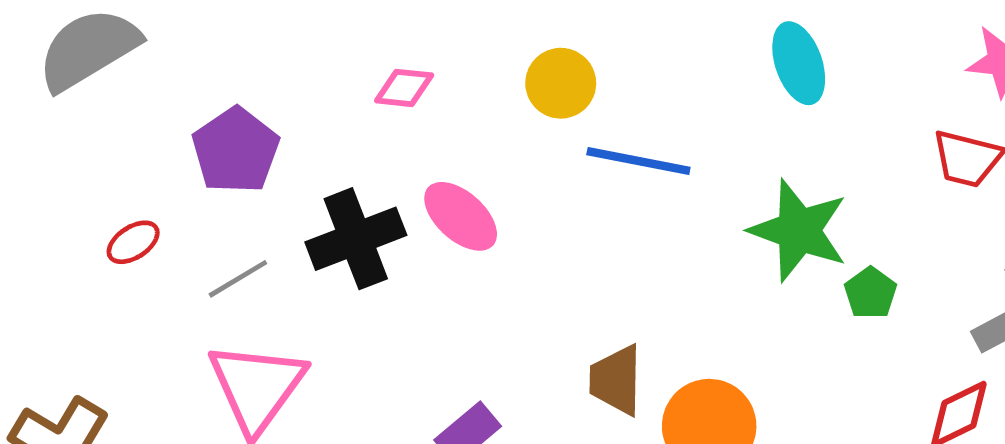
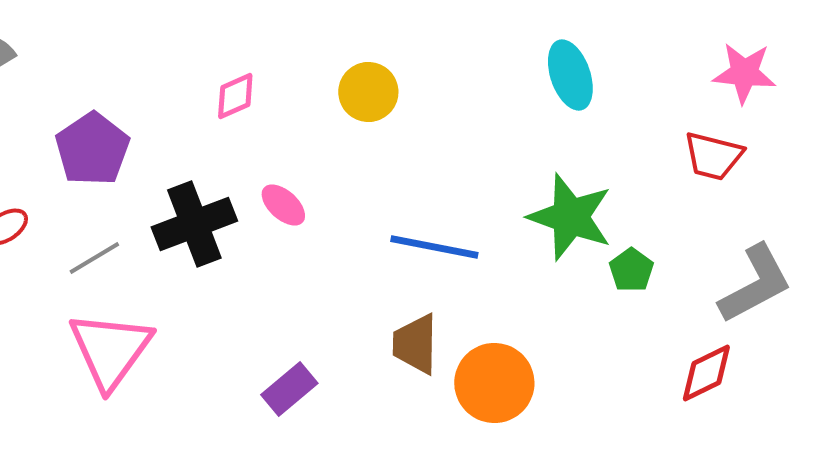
pink diamond: (404, 88) -> (235, 96), turned -30
blue line: (638, 161) -> (434, 247), moved
pink ellipse: (461, 216) -> (283, 205), size x0.7

